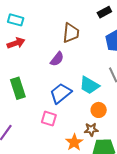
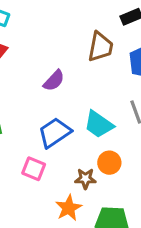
brown trapezoid: (71, 33) -> (100, 47), moved
brown star: (91, 130) -> (85, 179), moved

